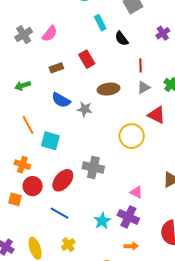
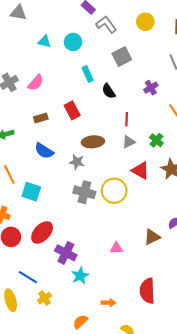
gray star: (85, 109) -> (77, 162), moved
gray cross: (93, 167) -> (84, 192), moved
pink triangle: (136, 192) -> (116, 248), turned -32
blue line: (59, 213) -> (28, 277), moved
purple cross: (128, 217) -> (66, 253), moved

